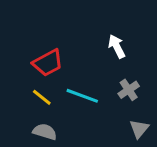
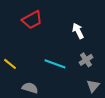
red trapezoid: (48, 63) -> (32, 20), moved
yellow line: (42, 97) -> (10, 64), moved

